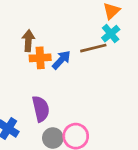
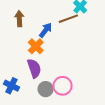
orange cross: (40, 58) -> (36, 46), moved, turned -35

